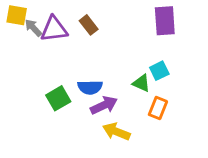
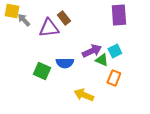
purple triangle: (54, 29) -> (49, 28), moved
green square: (58, 98) -> (42, 71), turned -36
purple arrow: (104, 105) -> (92, 51), moved

